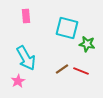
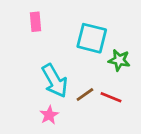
cyan arrow: (26, 58) -> (55, 81), moved
pink star: (18, 81) -> (49, 115), moved

